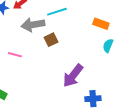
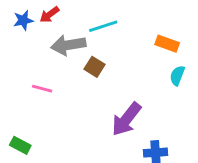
brown square: (51, 40) -> (94, 67), turned -32

